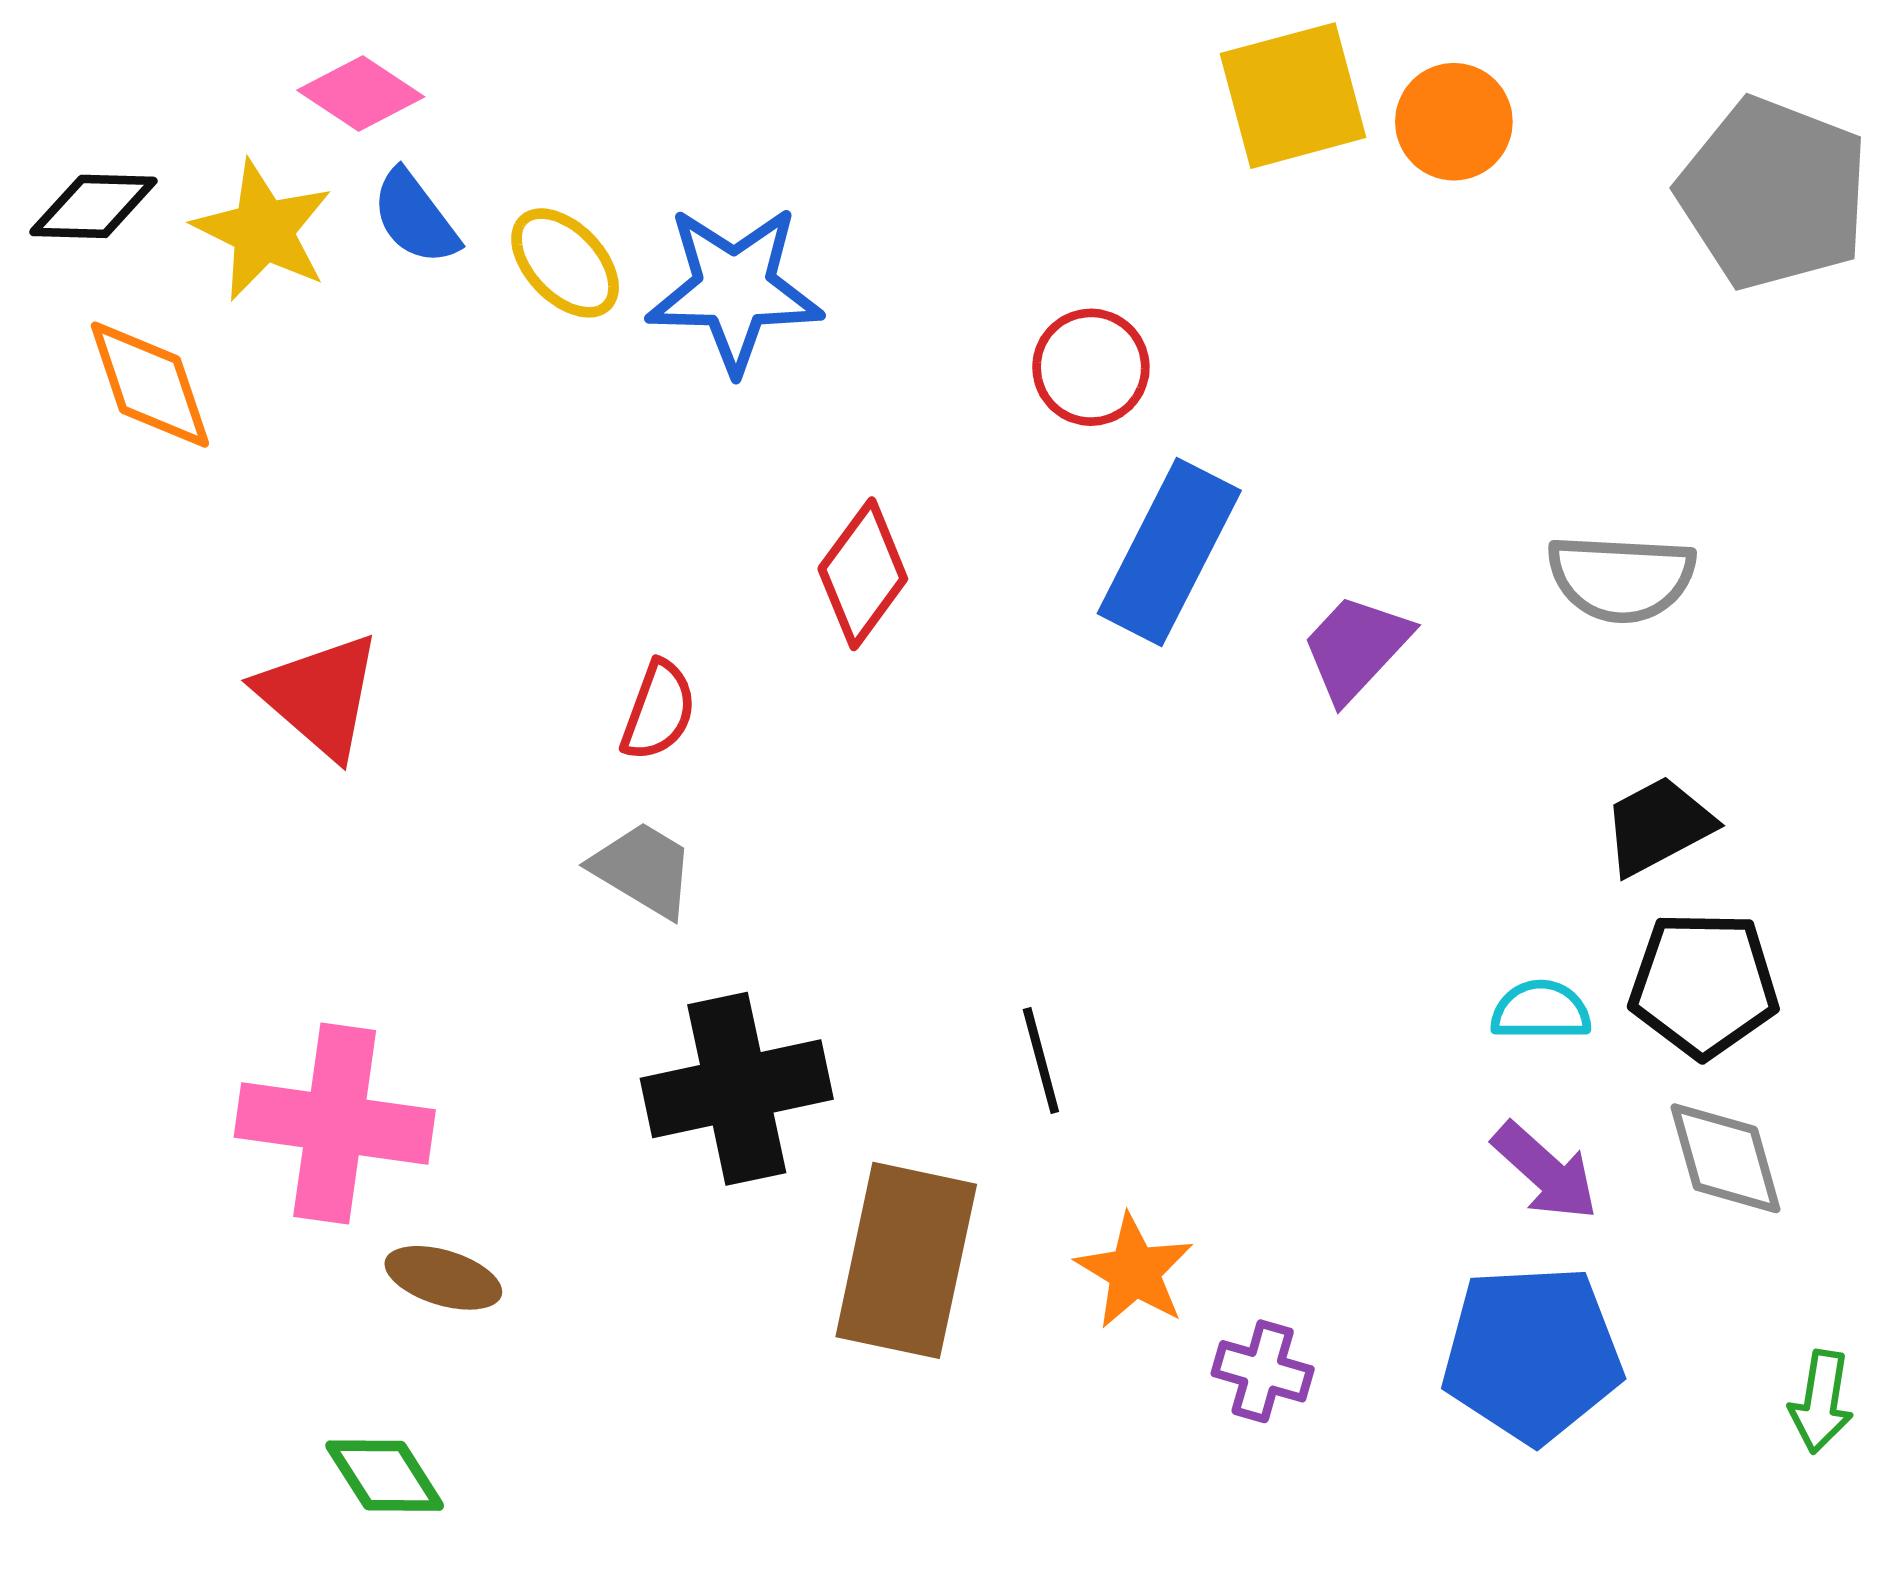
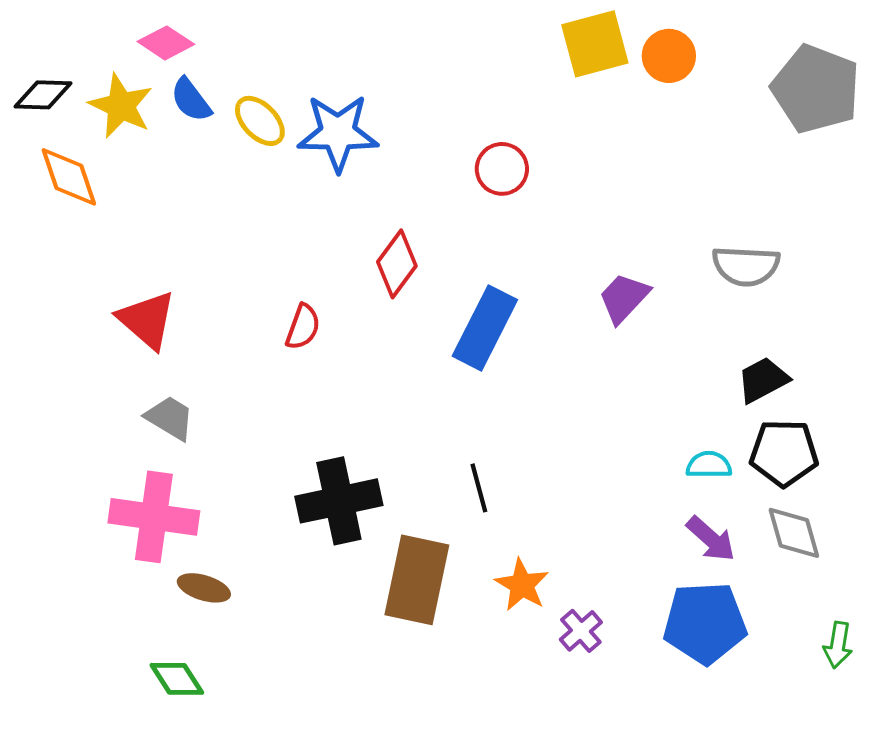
blue rectangle: (1169, 552) -> (485, 328), moved
gray trapezoid: (643, 869) -> (170, 418), moved
purple cross: (1263, 1371) -> (581, 631), turned 33

